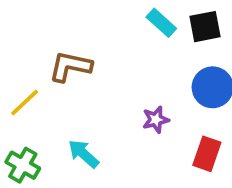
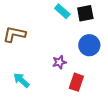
red rectangle: (207, 154) -> (76, 82), moved

